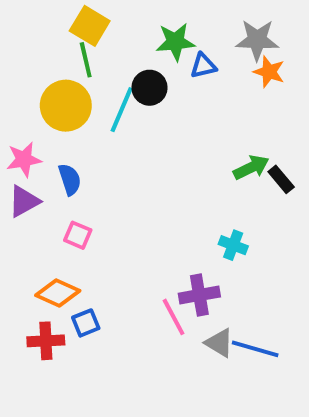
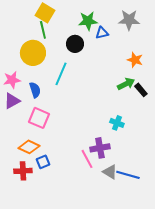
orange star: (269, 72) -> (135, 60), moved
cyan line: (122, 110) -> (61, 74), moved
pink square: (78, 235) -> (39, 118), size x1.5

